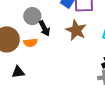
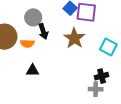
black triangle: (18, 72) -> (32, 70), moved

